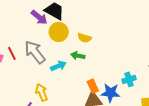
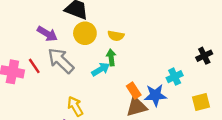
purple arrow: (39, 17) -> (47, 34), moved
green arrow: (78, 56) -> (111, 58), turned 80
cyan arrow: (58, 66) -> (101, 69), moved

